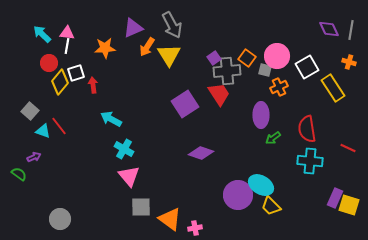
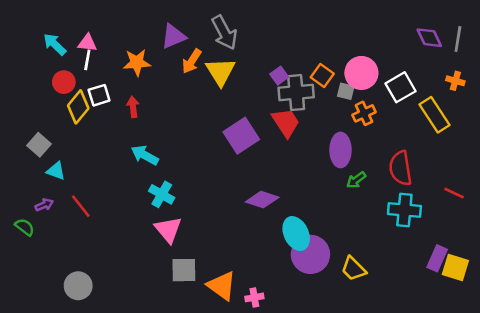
red arrow: (93, 85) -> (133, 107), moved
red line: (59, 126) -> (81, 206), moved
cyan ellipse: (261, 185) -> (296, 234), moved, turned 35

